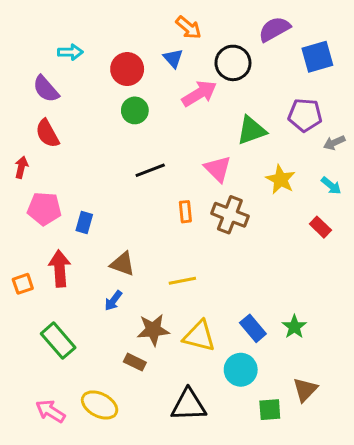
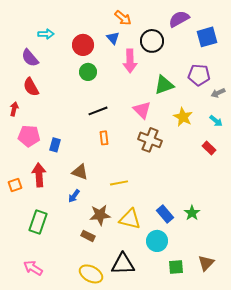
pink arrow: (199, 94) -> (130, 61), turned 120
orange rectangle: (185, 212) -> (104, 138), moved
green rectangle: (58, 341) -> (38, 222), turned 60
brown triangle: (305, 390) -> (206, 263), moved
yellow ellipse: (100, 405) -> (91, 274), moved

